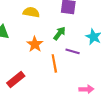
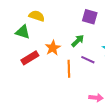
yellow semicircle: (31, 12) -> (37, 16), moved
red rectangle: (16, 80) -> (30, 58), moved

